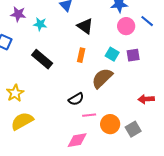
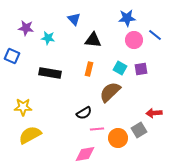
black triangle: (85, 26) -> (93, 40), turned -30
black rectangle: (42, 59) -> (50, 73), turned -30
yellow star: (15, 93) -> (23, 107), turned 30
gray square: (133, 129) -> (139, 130), moved

